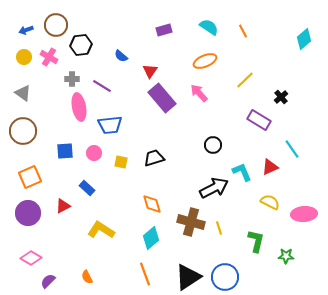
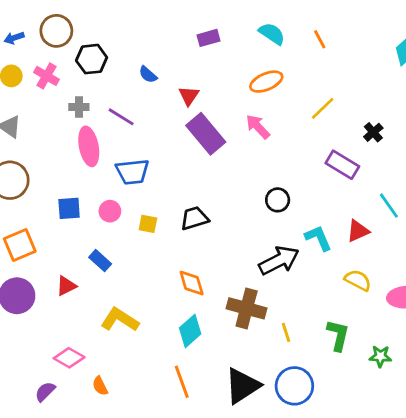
yellow line: (219, 228) -> (286, 332), moved
pink diamond: (31, 258) -> (69, 358), moved

